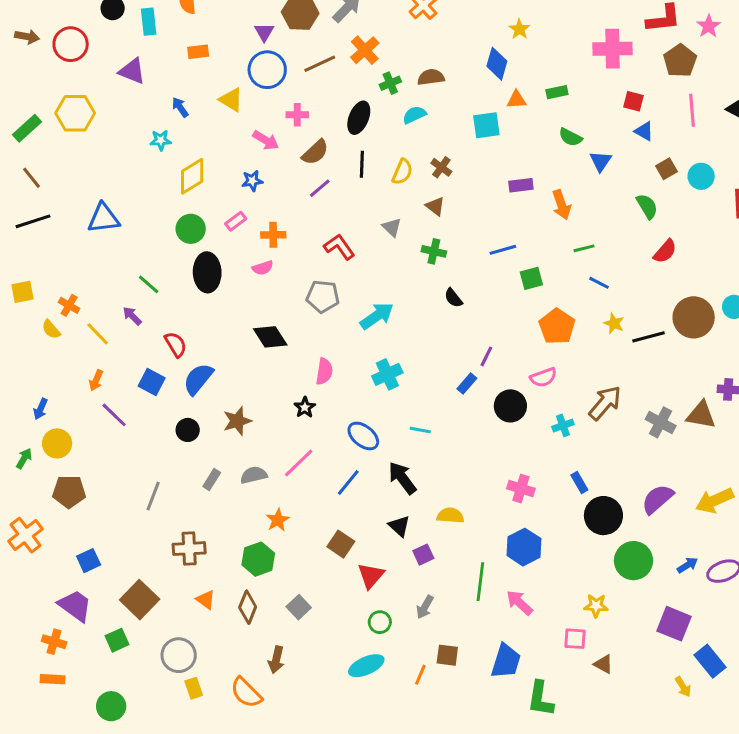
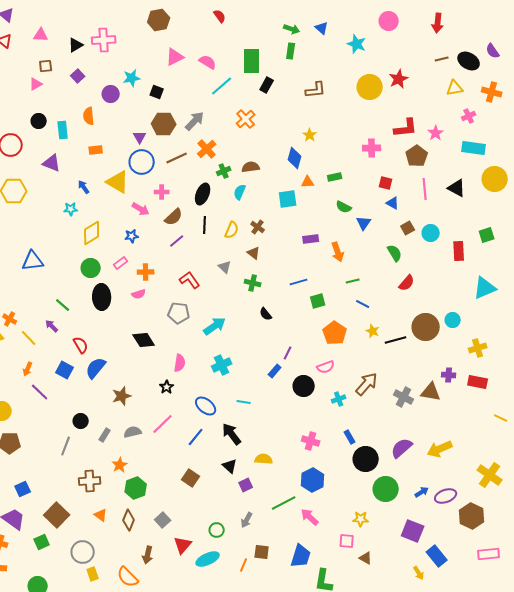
pink cross: (612, 49) -> (372, 148), size x0.7
yellow triangle: (231, 100) -> (118, 182), size x1.4
cyan semicircle: (414, 115) -> (240, 192), turned -42
black circle: (188, 430) -> (81, 421), moved
orange star: (278, 520) -> (120, 465), moved
red triangle: (371, 576) -> (183, 545), moved
green line: (480, 582) -> (284, 503), turned 55

